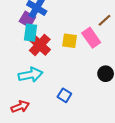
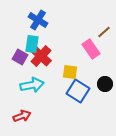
purple square: (27, 19) -> (20, 57), moved
yellow square: (70, 41) -> (70, 72), moved
blue square: (64, 95) -> (78, 91), moved, size x1.6

